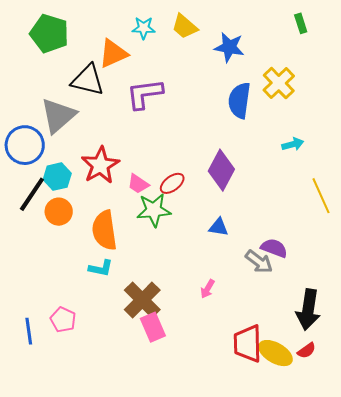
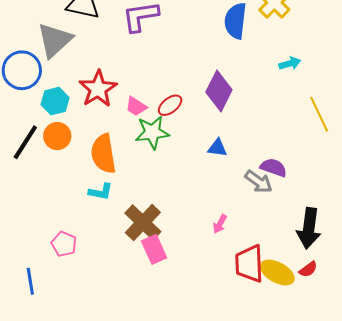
black line: (32, 194) -> (25, 142), moved
pink arrow: (207, 289) -> (220, 224), moved
blue line: (29, 331) -> (30, 281), moved

